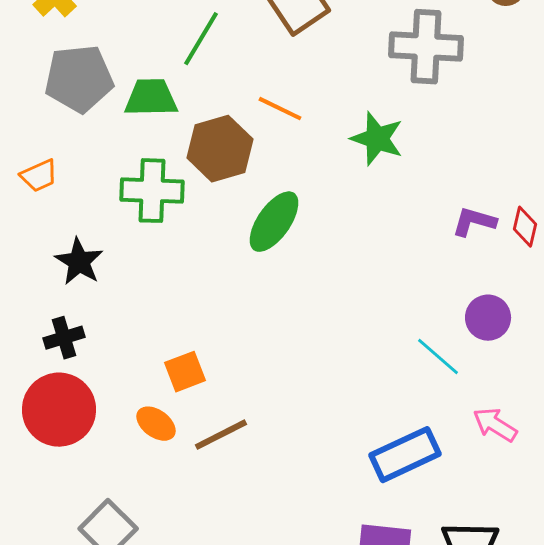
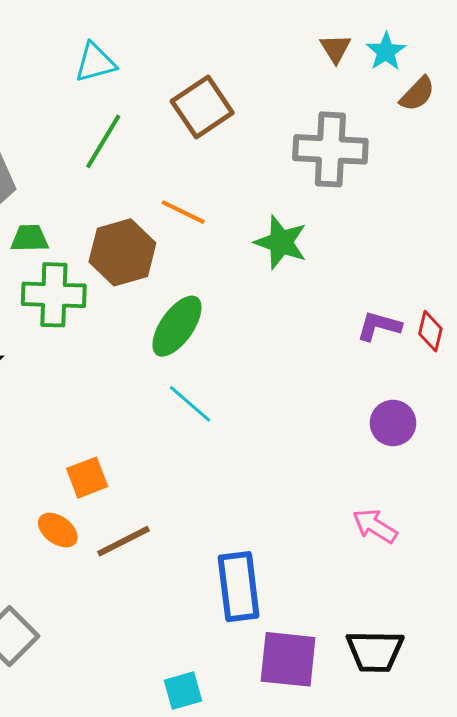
green trapezoid: (151, 98) -> (30, 238), moved, size x0.7
cyan line: (438, 357) -> (190, 404), moved
pink arrow: (495, 425) -> (375, 526), moved
blue rectangle: (405, 455) -> (239, 587), moved, turned -72

